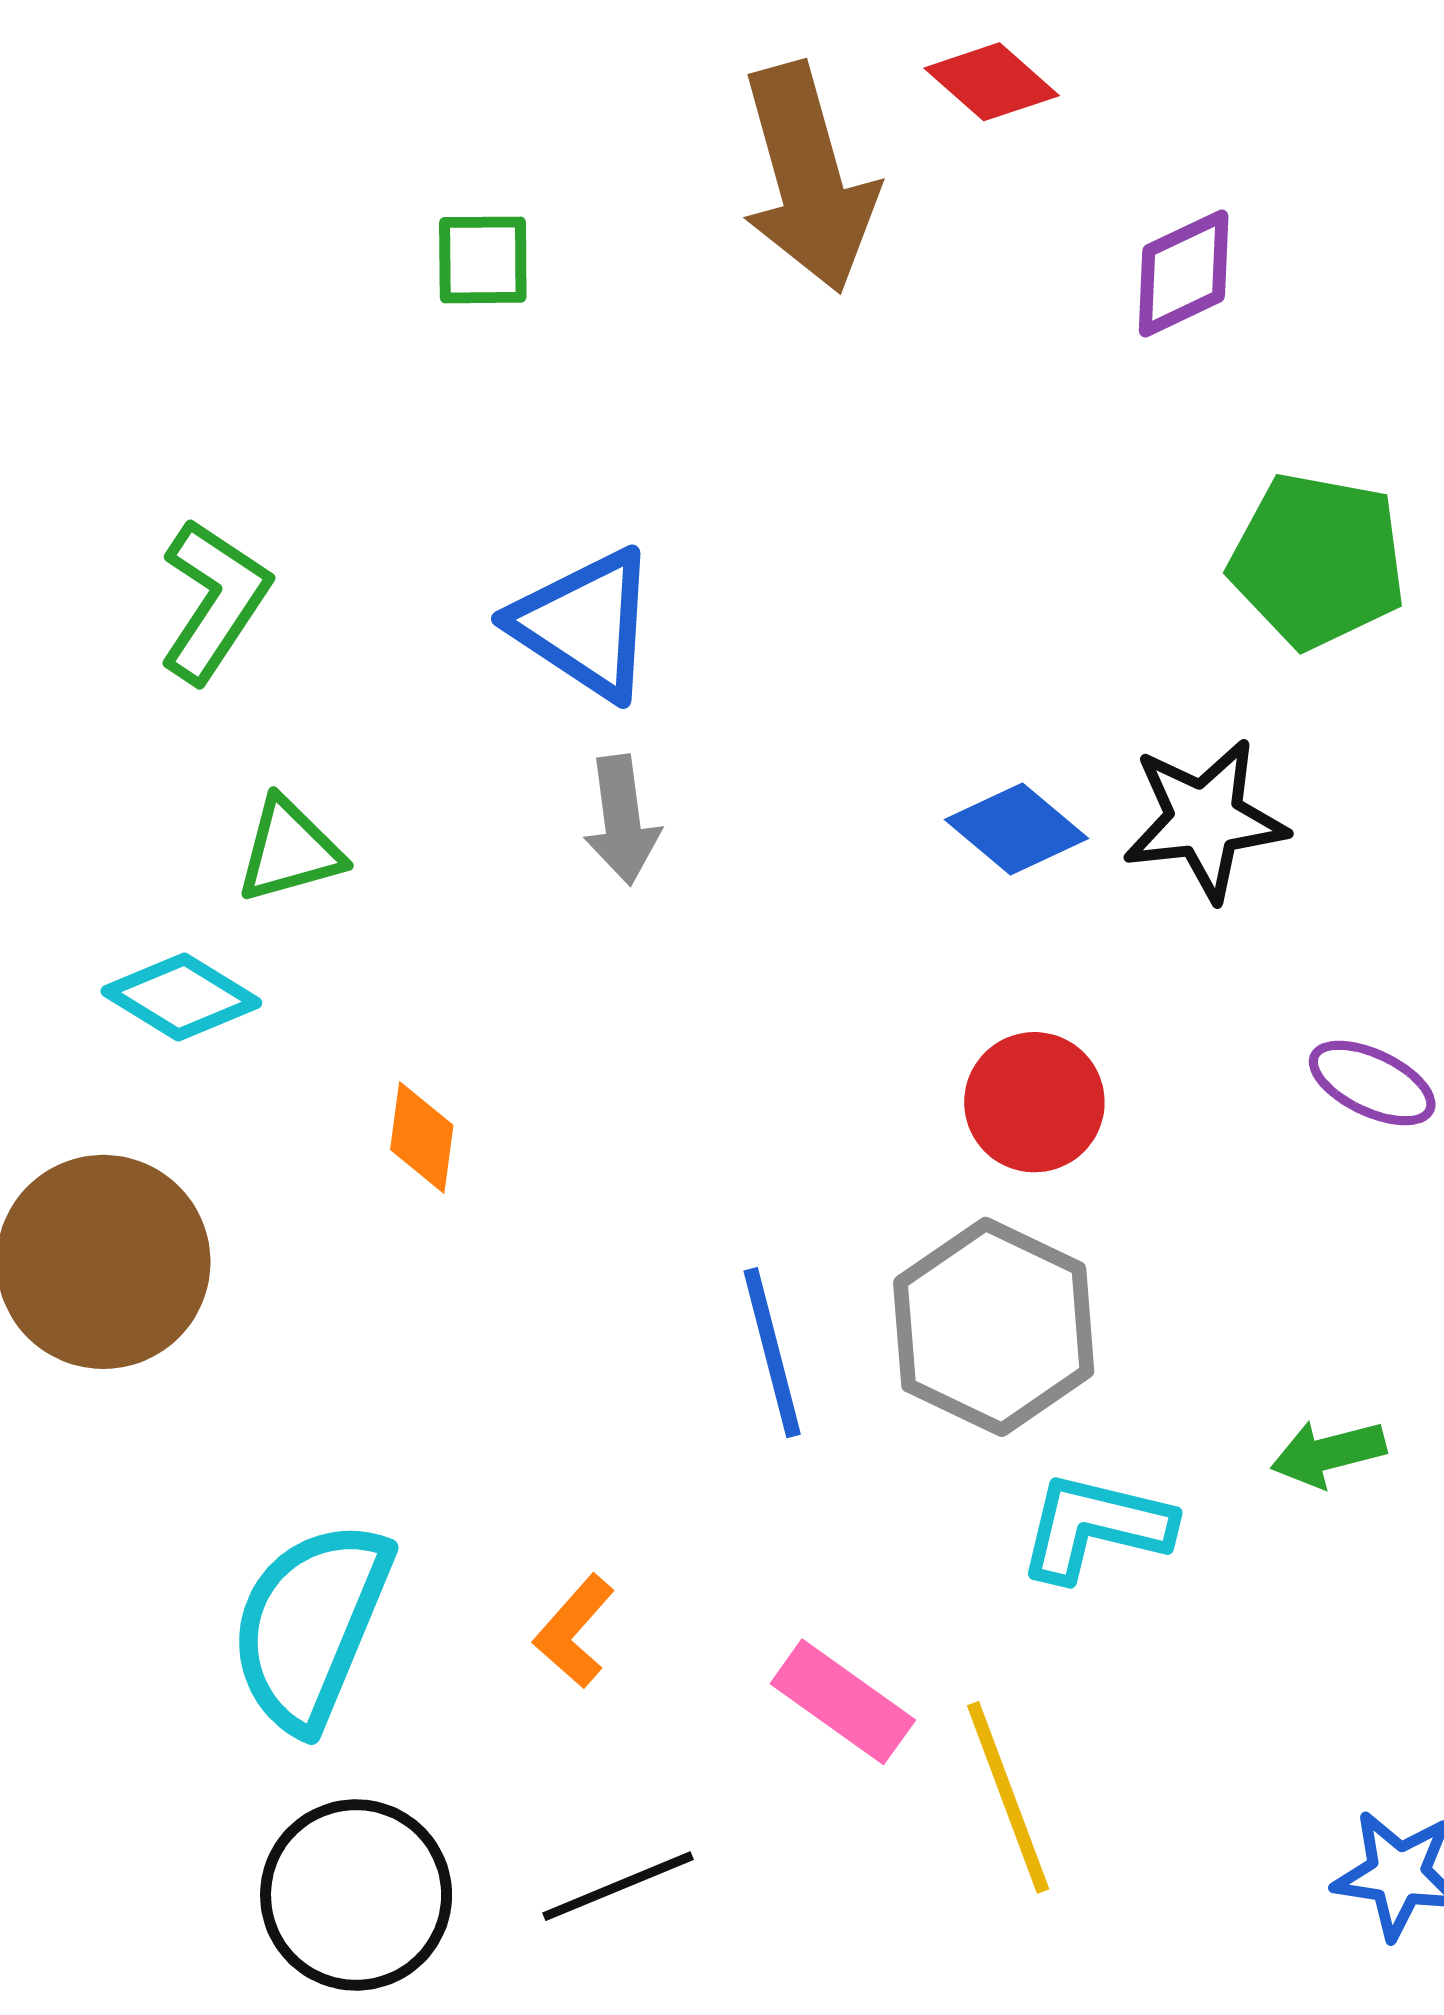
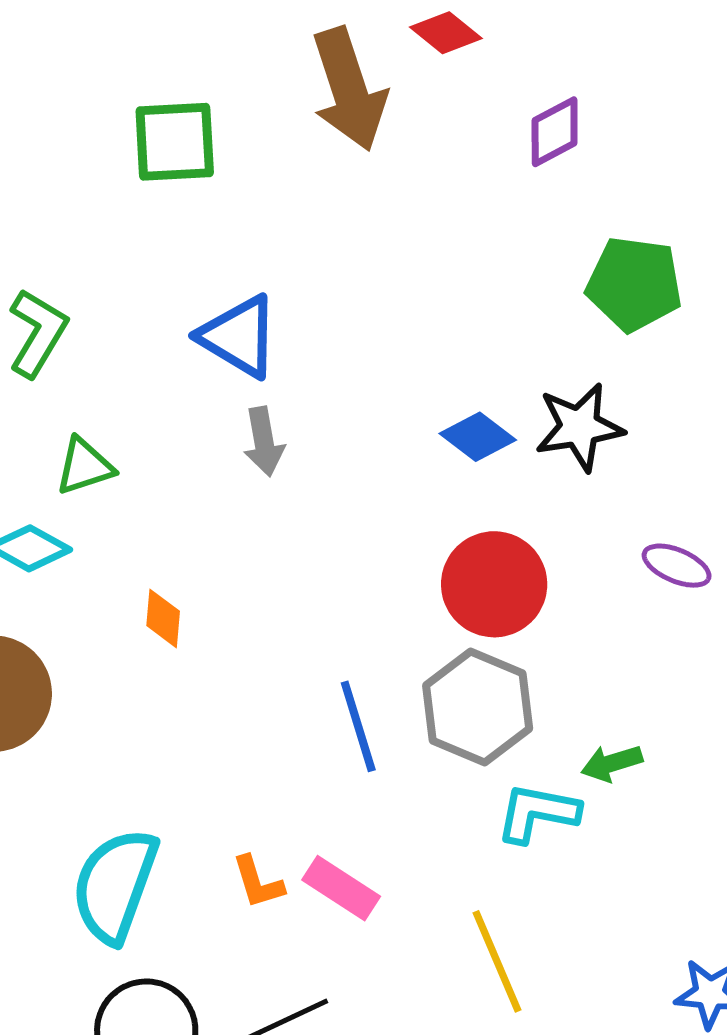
green square: (483, 260) -> (175, 142), size x1.6
red circle: (1034, 1102) -> (494, 584), size x1.4
green arrow: (1328, 1453) -> (612, 763), moved
orange L-shape: (574, 1631) -> (258, 882), turned -56
pink rectangle: (843, 1702) -> (341, 888), moved

